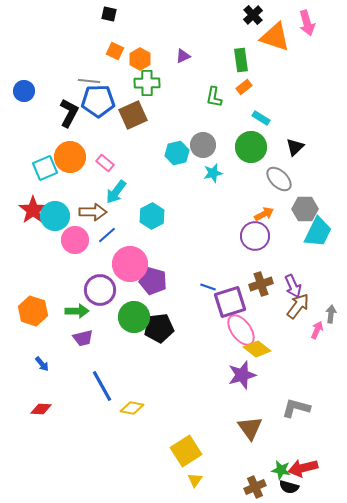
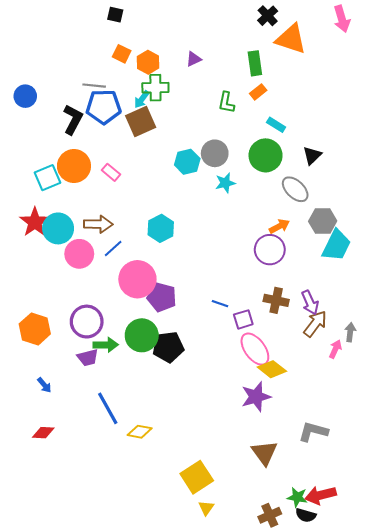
pink arrow: (307, 23) -> (342, 19), moved
cyan arrow: (116, 192) -> (142, 99), moved, size x0.7
brown cross: (261, 284) -> (276, 300), turned 30
purple circle: (100, 290) -> (87, 322), moved
purple square: (230, 302) -> (243, 319), size x0.6
green arrow: (77, 311) -> (106, 345), moved

